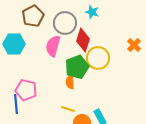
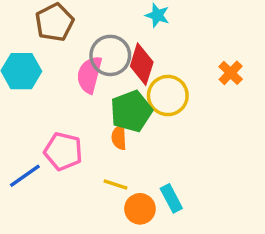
gray circle: (65, 23) -> (110, 55), moved
pink pentagon: (26, 90) -> (63, 151), moved
blue line: (16, 104) -> (25, 176), turned 60

